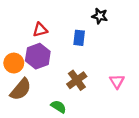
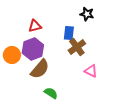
brown cross: (77, 80) -> (77, 47), moved
pink triangle: (117, 81) -> (91, 71), moved, turned -32
brown semicircle: (21, 89) -> (40, 69), moved

